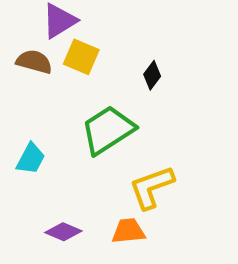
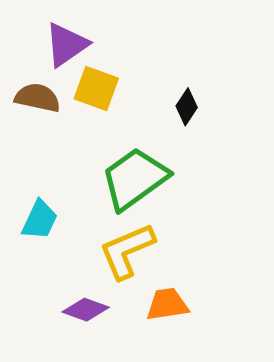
yellow L-shape: (152, 187) -> (127, 251), moved

